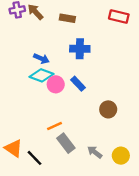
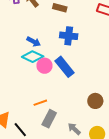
blue rectangle: (78, 84) -> (64, 67), size x1.5
brown circle: (108, 109) -> (95, 101), moved
gray rectangle: (66, 143) -> (49, 119), turned 60

